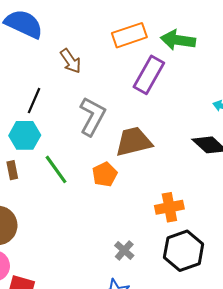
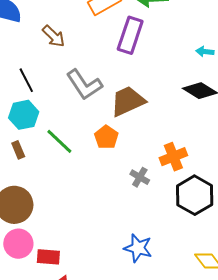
black line: (34, 101) -> (26, 80), turned -40
gray L-shape: (92, 116) -> (84, 85), turned 129
gray cross: (124, 250) -> (140, 177), moved

